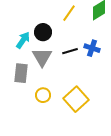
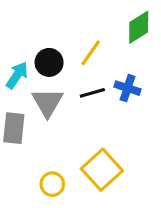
yellow line: (69, 13) -> (91, 53), moved
yellow circle: (43, 95) -> (52, 184), moved

